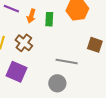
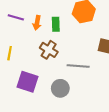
brown cross: (24, 43) -> (49, 50), moved
gray circle: (57, 83) -> (60, 88), moved

